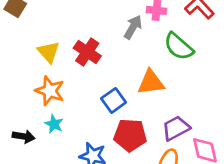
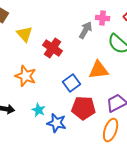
yellow triangle: (48, 52) -> (25, 34), moved
cyan star: (54, 124) -> (39, 110), moved

